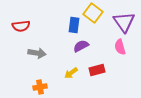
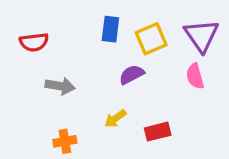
yellow square: (93, 13) -> (151, 39), moved, turned 30
blue rectangle: (74, 25) -> (110, 29), moved
red rectangle: (97, 70) -> (158, 132), moved

